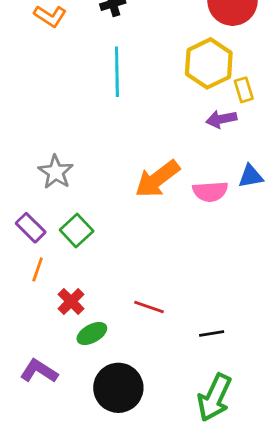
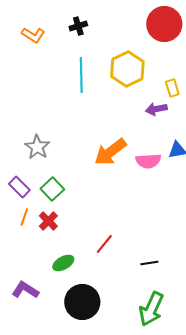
yellow hexagon: (209, 63) -> (127, 69), moved
red cross: (71, 301) -> (48, 221), moved
red line: (149, 307) -> (104, 244), turned -70

